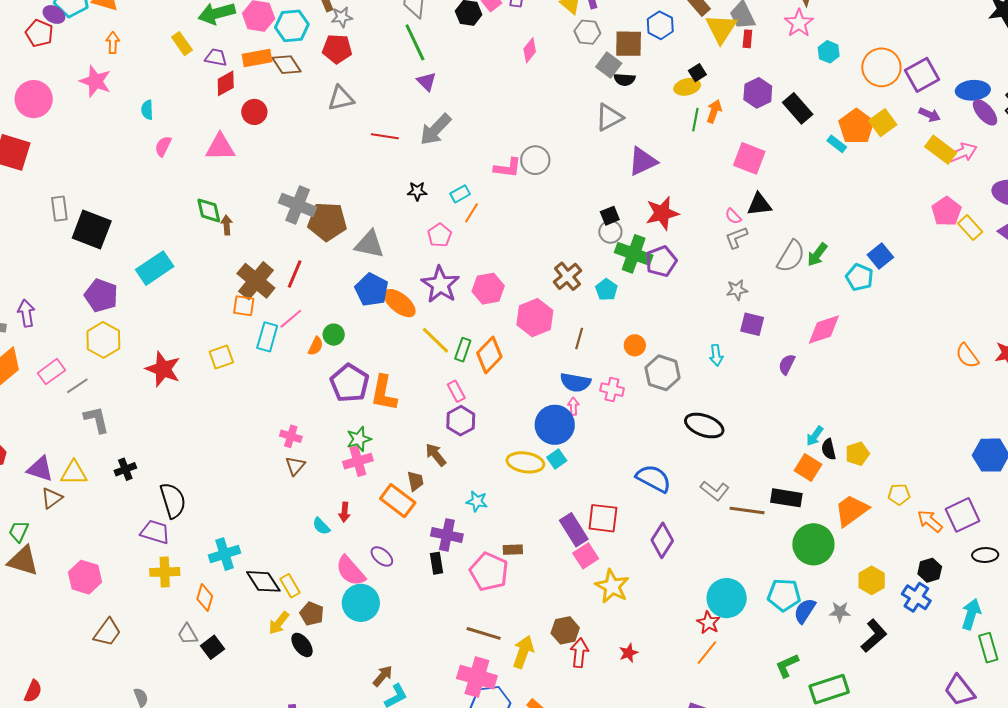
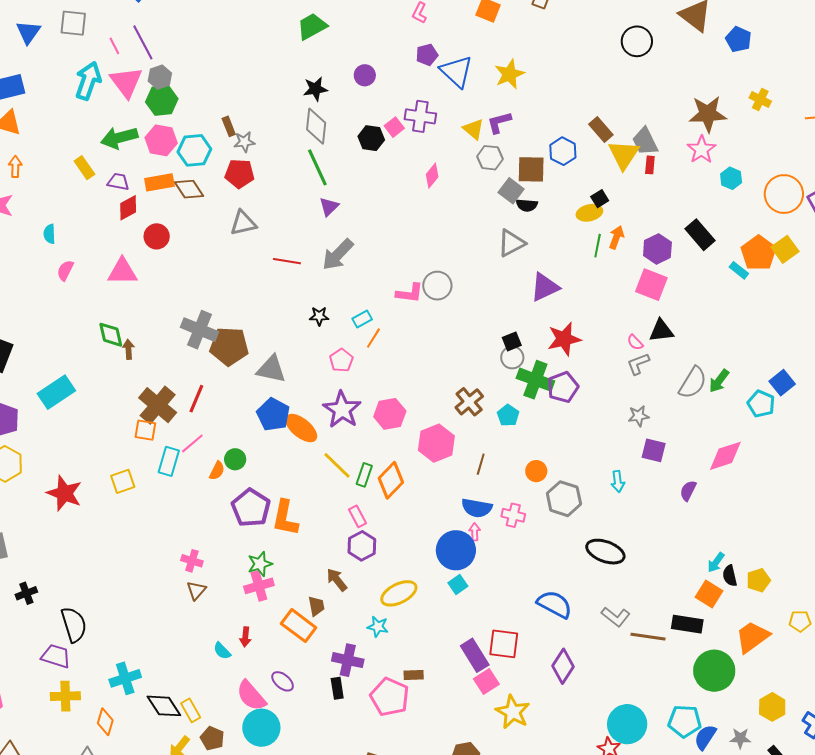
purple triangle: (427, 82) -> (329, 207), turned 30
purple hexagon: (758, 93) -> (657, 249), moved
yellow ellipse: (525, 462) -> (399, 593), moved, turned -36

